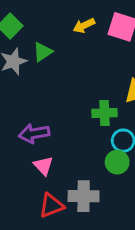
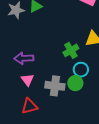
green cross: (104, 113) -> (71, 50), turned -35
gray cross: (84, 196) -> (55, 86), moved

